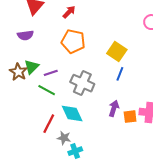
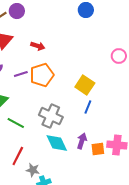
red arrow: (69, 12) -> (38, 46), turned 64
orange pentagon: (73, 41) -> (42, 75), turned -30
purple line: (51, 73) -> (21, 74), moved
cyan diamond: (72, 113) -> (57, 143), moved

